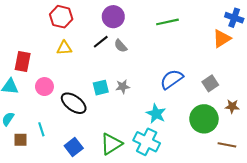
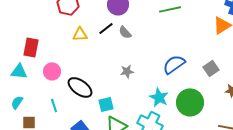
yellow triangle: (64, 48) -> (80, 34), moved
cyan square: (101, 88) -> (106, 104), moved
green circle: (204, 119) -> (190, 102), moved
cyan line: (41, 129) -> (54, 105), moved

